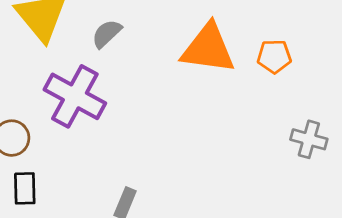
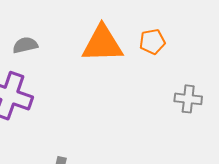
gray semicircle: (107, 34) -> (25, 45), turned 40

